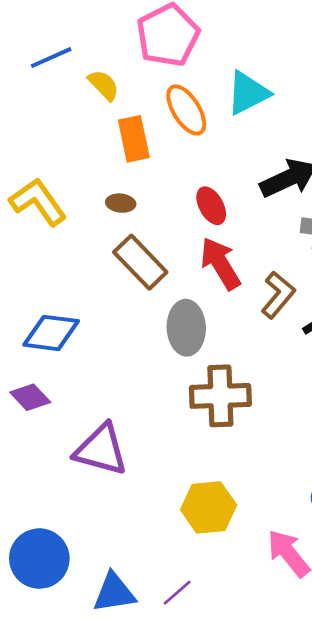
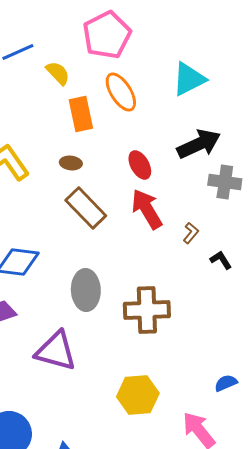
cyan triangle: (248, 93) -> (189, 79), moved
brown L-shape: (278, 295) -> (191, 233), size x0.6
gray ellipse: (186, 328) -> (86, 290), moved

